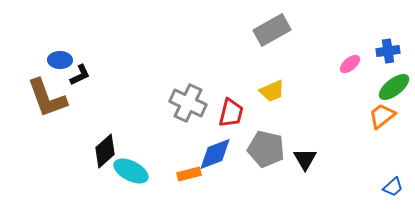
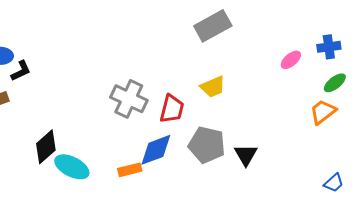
green ellipse: (394, 87) -> (335, 83), size x0.7

